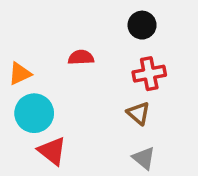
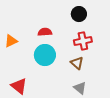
cyan circle: (34, 113) -> (45, 55), moved
red triangle: (52, 151) -> (19, 86), moved

